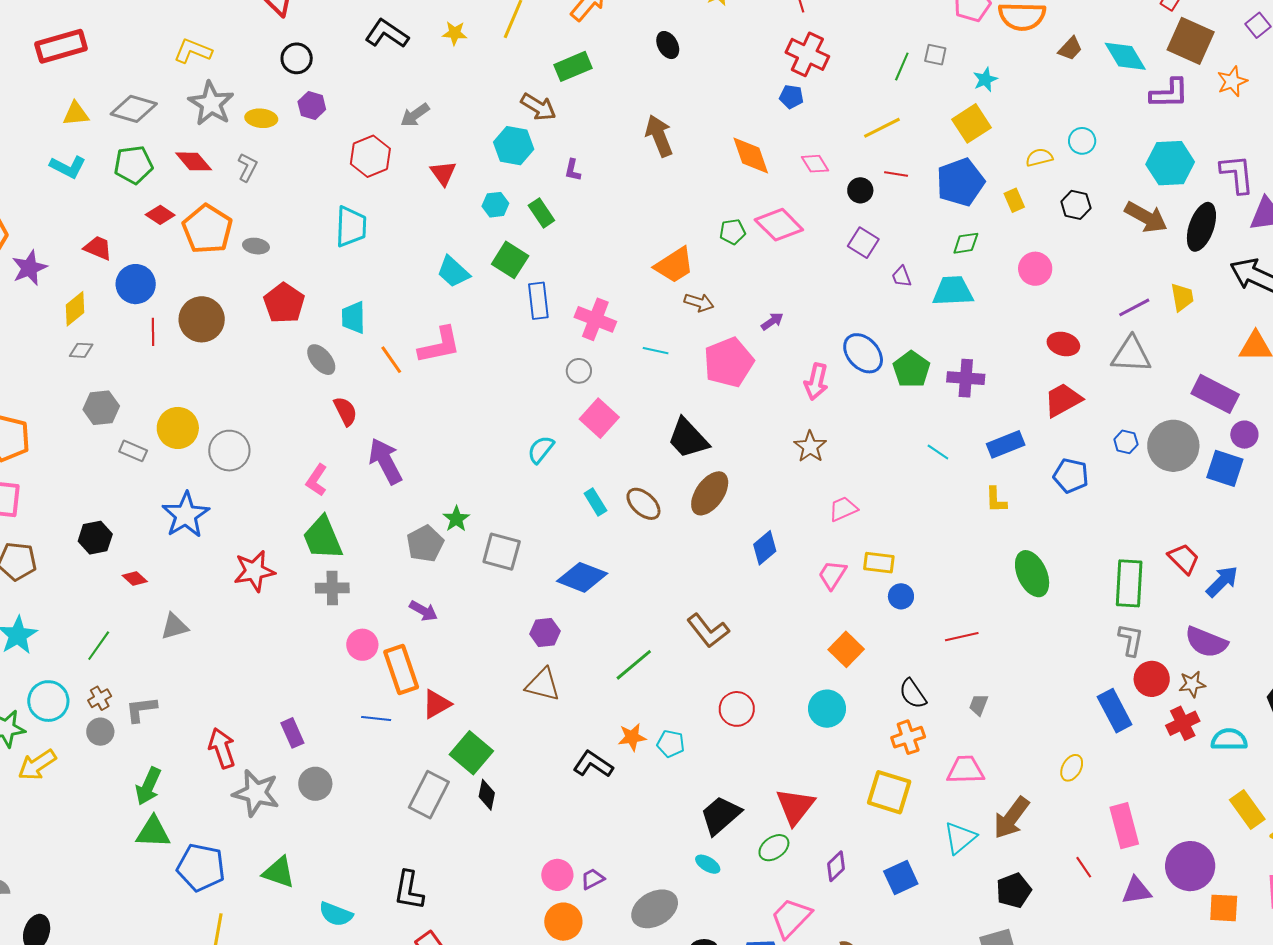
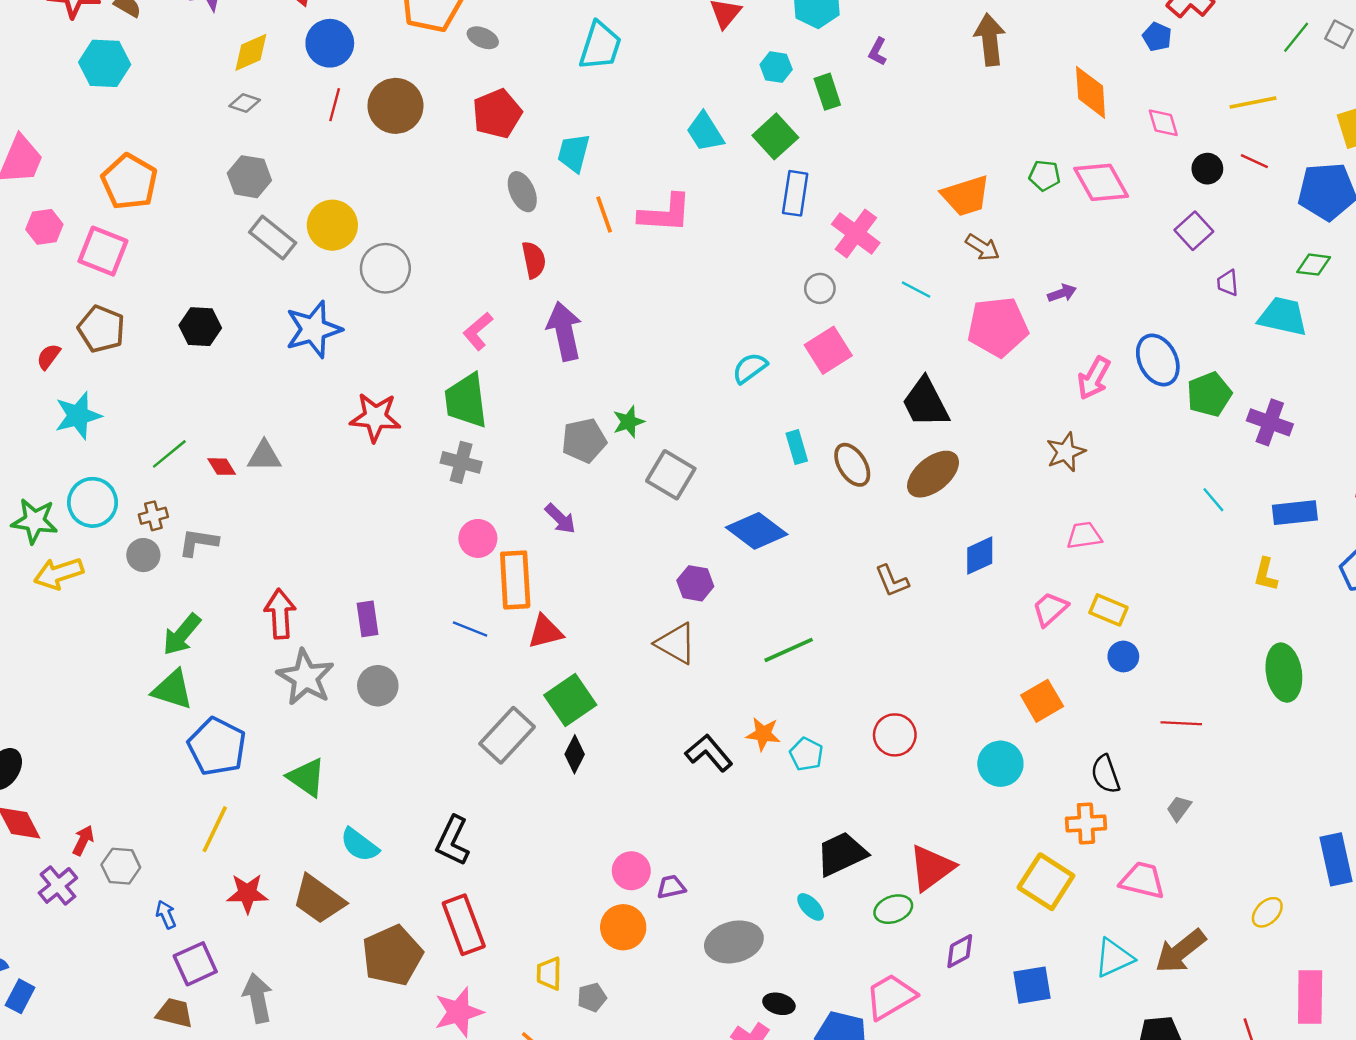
gray rectangle: (133, 451) -> (273, 237), size x1.4
red diamond: (135, 579) -> (222, 467), moved
brown L-shape: (708, 631) -> (892, 581), moved, size x0.7

